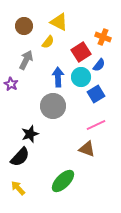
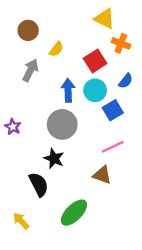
yellow triangle: (59, 22) -> (105, 19), moved
blue semicircle: (99, 65) -> (126, 81), moved
purple star: (11, 84) -> (13, 127), moved
black star: (30, 134) -> (54, 159), moved, turned -30
black semicircle: (20, 157) -> (39, 184), moved, turned -70

